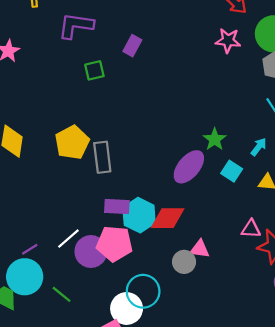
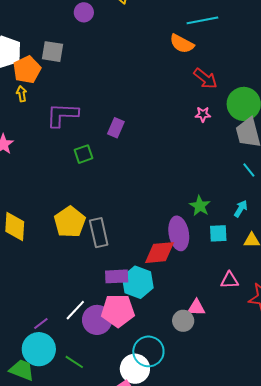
pink star: (228, 41) -> (203, 114), size x0.7
purple ellipse: (189, 167) -> (179, 233), turned -44
cyan square: (232, 171) -> (218, 233), turned -30
red diamond: (168, 218) -> (159, 253), moved
pink triangle: (251, 229) -> (230, 280), moved

